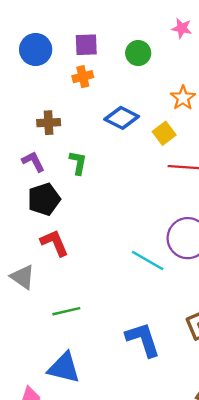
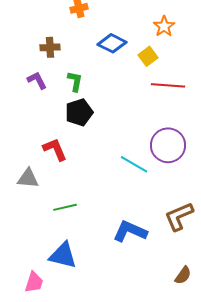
black pentagon: (44, 199) -> (79, 112), moved
gray triangle: (23, 277) -> (28, 178), turned -30
blue L-shape: (143, 339) -> (130, 231), turned -48

